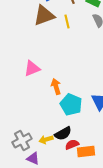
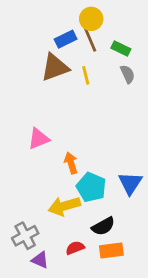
black semicircle: (63, 133) -> (103, 226), moved
yellow arrow: (46, 139) -> (64, 206), moved, size x1.6
red semicircle: (72, 144) -> (75, 248), moved

